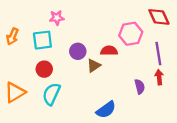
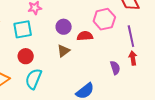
purple circle: (78, 51) -> (64, 27), moved
brown triangle: (94, 66) -> (63, 51), moved

